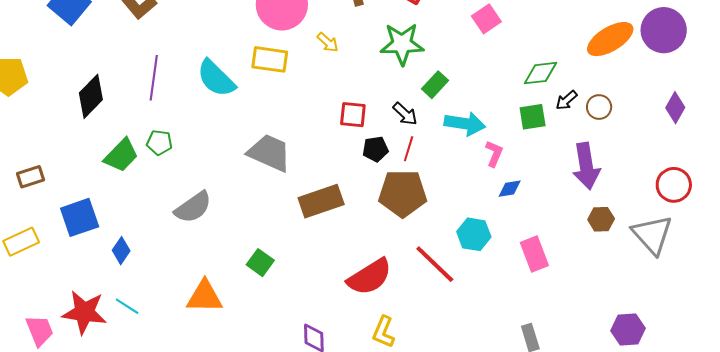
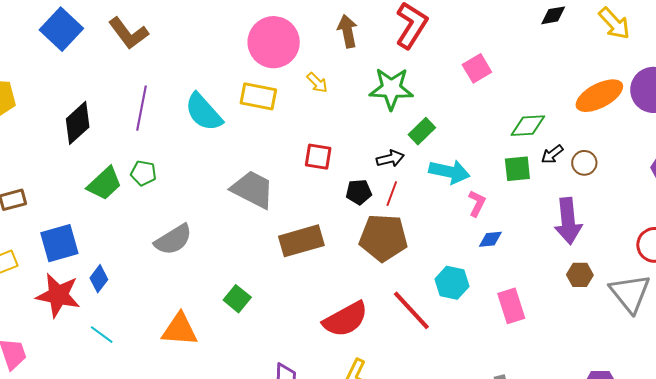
black arrow: (405, 114) -> (390, 159), turned -60
red square: (353, 115) -> (318, 157), moved
red star: (84, 312) -> (58, 295), moved

